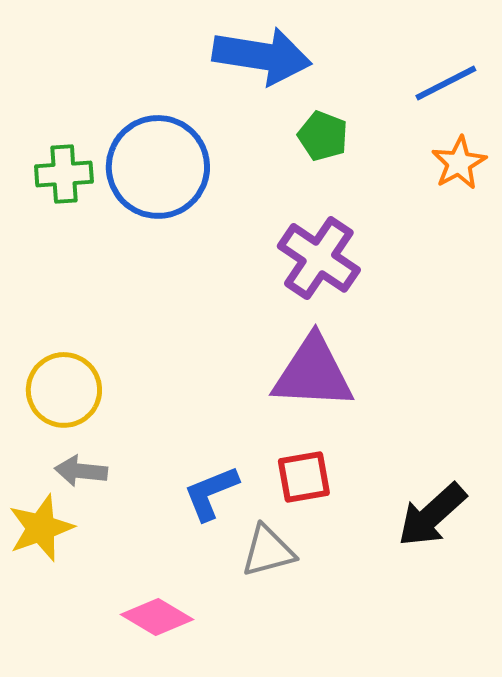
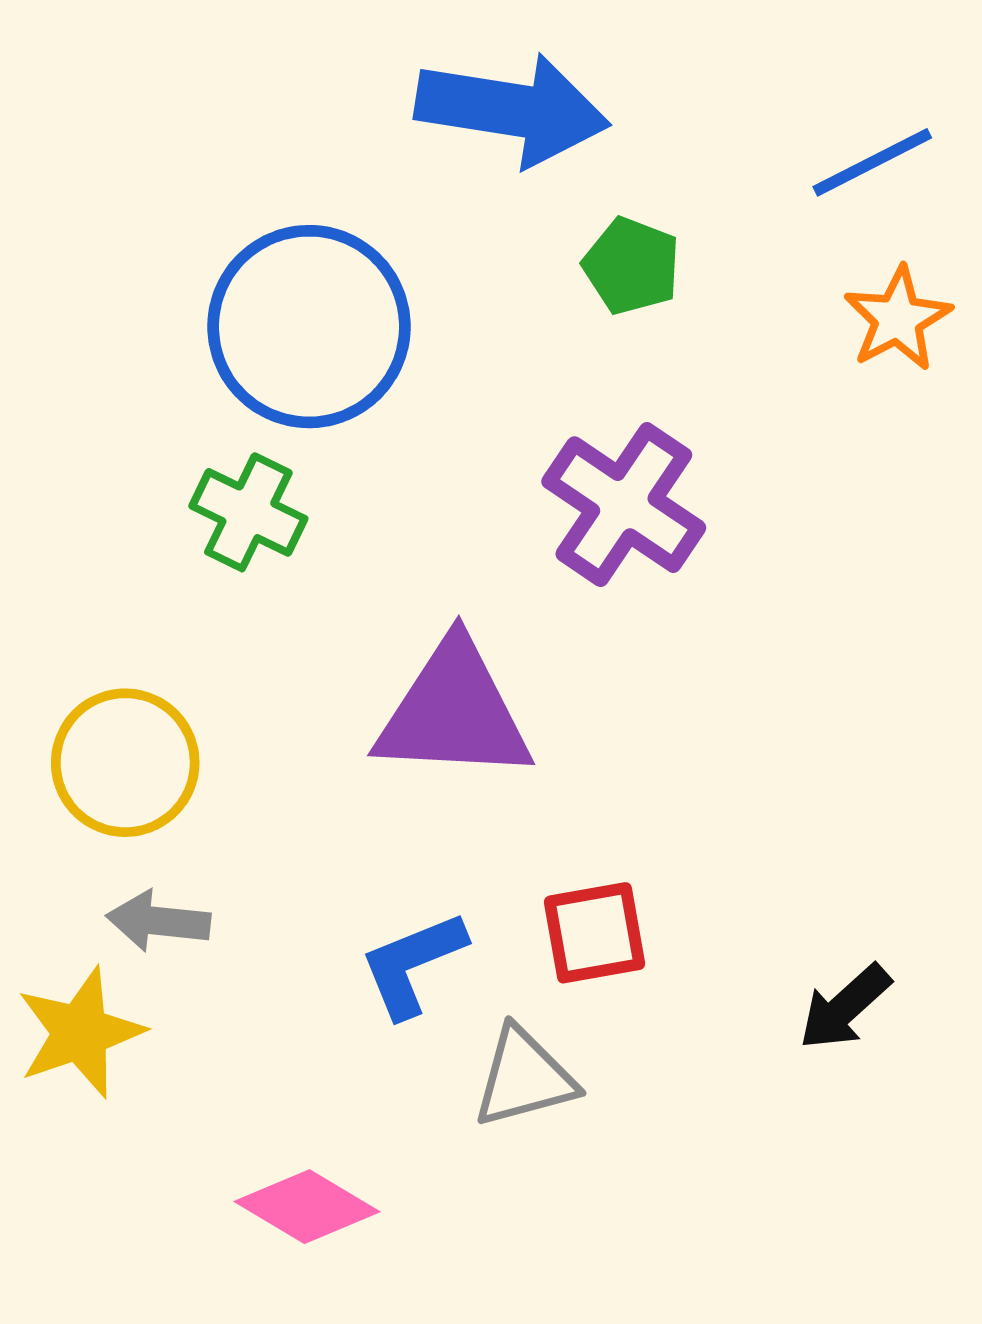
green cross: (64, 174) -> (248, 512), moved, turned 30
purple triangle: (313, 373) -> (454, 712), moved
black arrow: (432, 515) -> (845, 1007), size x0.7

